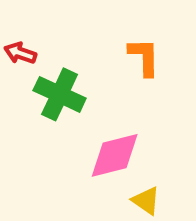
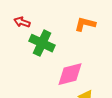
orange L-shape: (144, 57) -> (85, 24), turned -75

